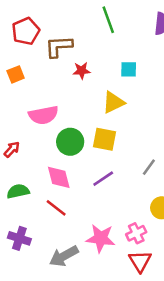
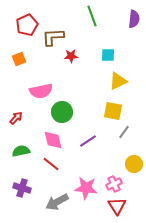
yellow triangle: (113, 102) -> (118, 81), moved
yellow square: (104, 139) -> (113, 111), moved

